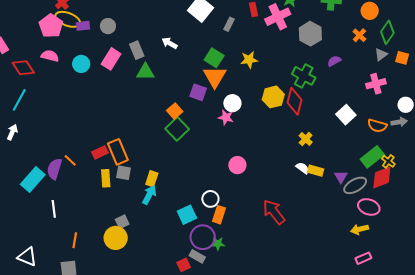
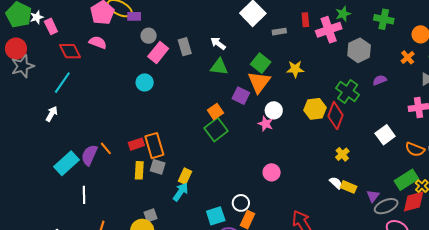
gray rectangle: (229, 24) -> (279, 32), turned 48
gray circle: (108, 26) -> (149, 36), moved
cyan circle: (81, 64) -> (145, 82), moved
green triangle: (145, 72) -> (219, 67), moved

